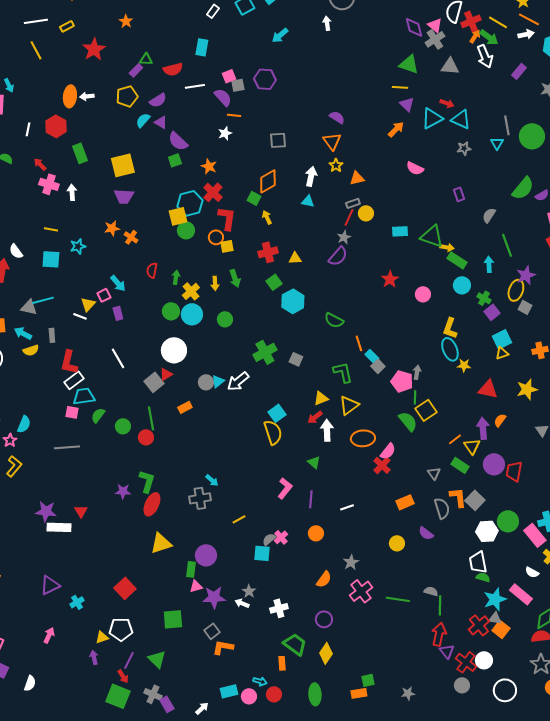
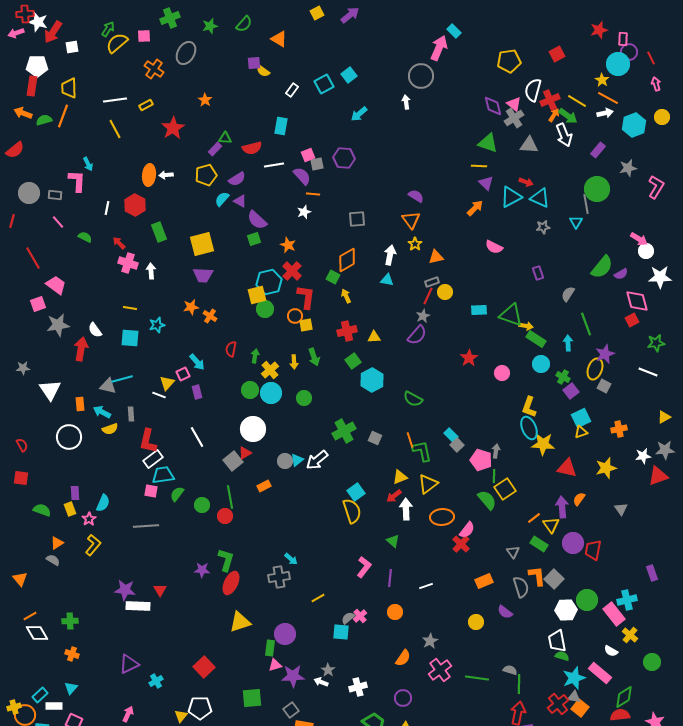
green circle: (532, 136) -> (597, 189), moved
orange line: (359, 343) -> (410, 440), moved
yellow star: (464, 365) -> (543, 444), size x1.6
yellow triangle: (102, 637) -> (181, 716), turned -32

